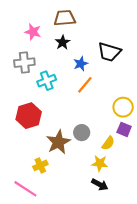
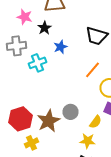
black star: (63, 42) -> (44, 28), moved
blue star: (81, 64) -> (60, 47), moved
orange line: (85, 85) -> (92, 70), moved
red hexagon: (29, 116) -> (20, 119), moved

